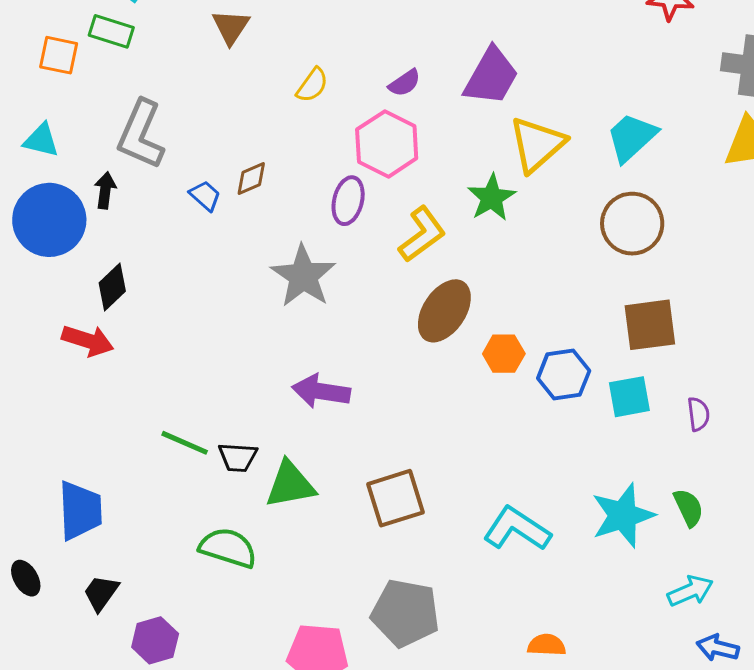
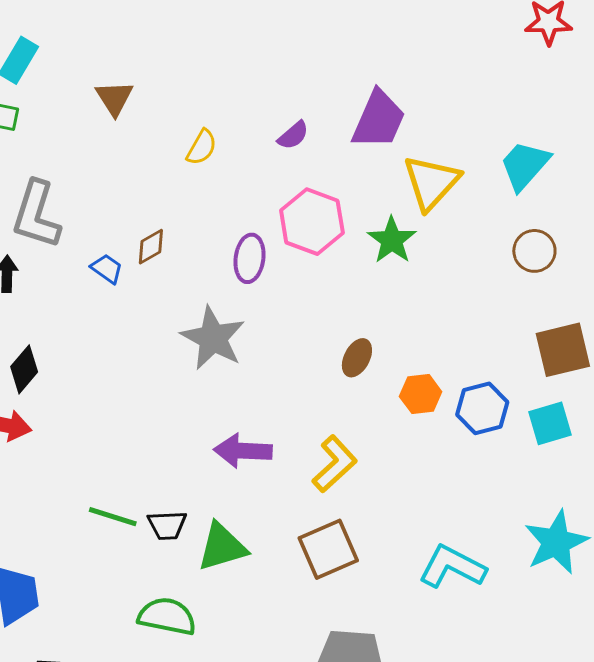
pink hexagon: (387, 144) -> (312, 222), moved
brown circle: (632, 224) -> (534, 251), size x0.7
yellow L-shape: (422, 234) -> (335, 464), moved
brown ellipse: (444, 311) -> (357, 358), size x0.6

